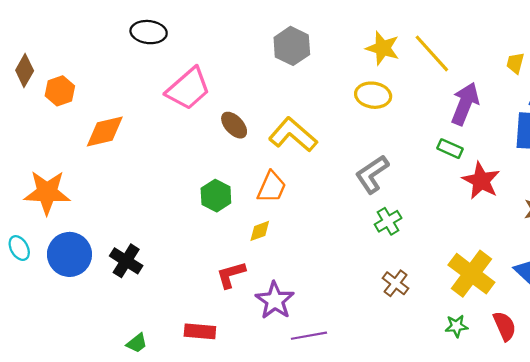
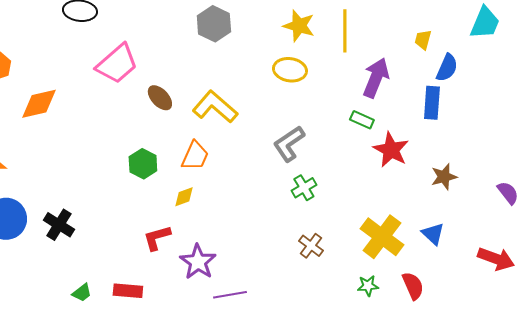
yellow line: (432, 53) -> (345, 31), turned 42
green trapezoid: (137, 343) -> (82, 293), moved

